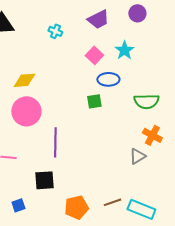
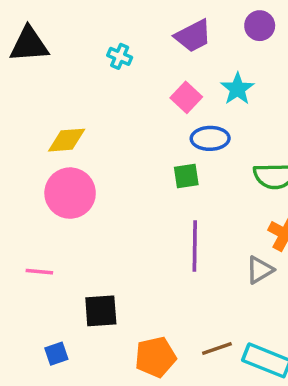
purple line: (55, 142) -> (195, 246), moved

